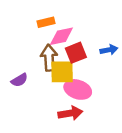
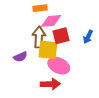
blue arrow: (109, 50) -> (88, 37), turned 120
purple semicircle: (19, 80) -> (20, 57), moved

